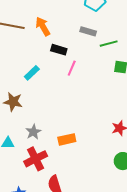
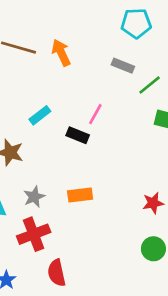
green line: (109, 44) -> (150, 85), turned -30
black rectangle: (59, 50) -> (78, 135), moved
orange rectangle: (67, 139) -> (80, 195), moved

